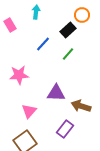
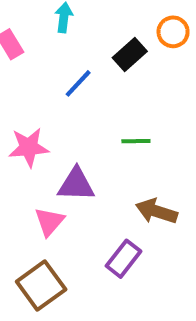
orange circle: (82, 15) -> (173, 32), moved
green line: (68, 54) -> (136, 141), moved, turned 48
purple triangle: (56, 93) -> (76, 184), moved

